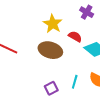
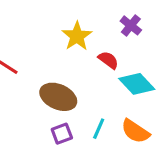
brown ellipse: (50, 50) -> (58, 97), moved

